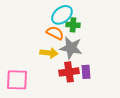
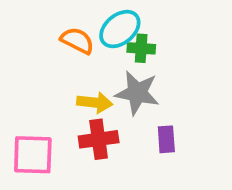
orange semicircle: (55, 33) -> (77, 41), moved
red cross: (69, 72) -> (99, 139), moved

